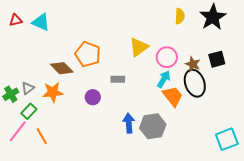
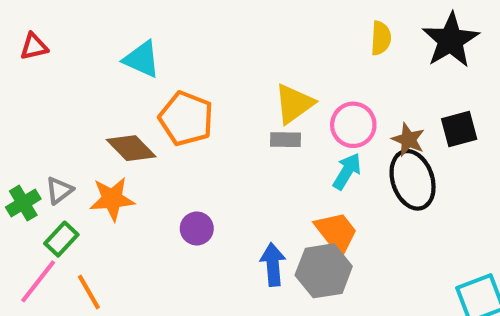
cyan triangle: (41, 22) -> (142, 59), moved
gray rectangle: (118, 79) -> (286, 140), moved
orange trapezoid: (173, 96) -> (336, 233), moved
purple circle: (93, 97) -> (197, 228), moved

